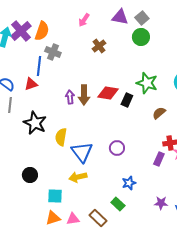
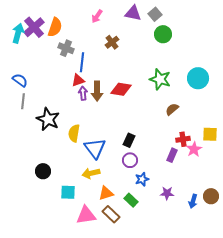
green circle: (141, 37) -> (163, 34), moved
blue line: (39, 66) -> (82, 62), moved
red triangle: (31, 84) -> (78, 80), moved
black rectangle: (127, 100) -> (129, 140), moved
purple circle: (117, 148) -> (130, 160), moved
purple star: (161, 203) -> (167, 193), moved
orange triangle: (53, 218) -> (106, 193), moved
pink triangle: (73, 219) -> (86, 215), size x1.5

